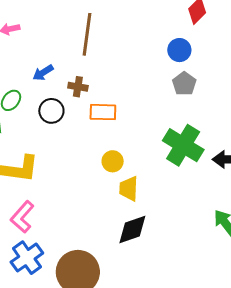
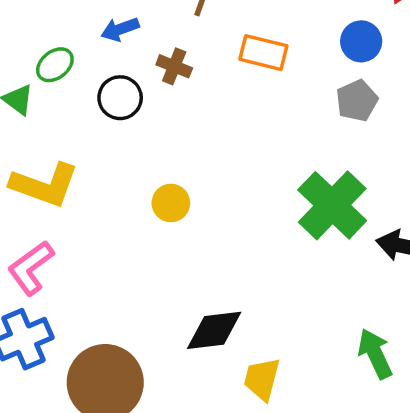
orange rectangle: (103, 112) -> (263, 53), moved
yellow circle: (113, 161) -> (171, 203), moved
yellow trapezoid: (129, 189) -> (262, 379), moved

